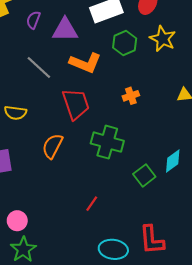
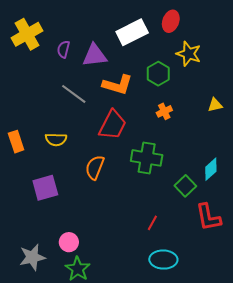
green hexagon: (125, 43) -> (158, 74), moved
red trapezoid: (76, 104) -> (113, 125), turned 52
red line: (92, 204) -> (152, 223), moved
red L-shape: (152, 240) -> (208, 217), moved

